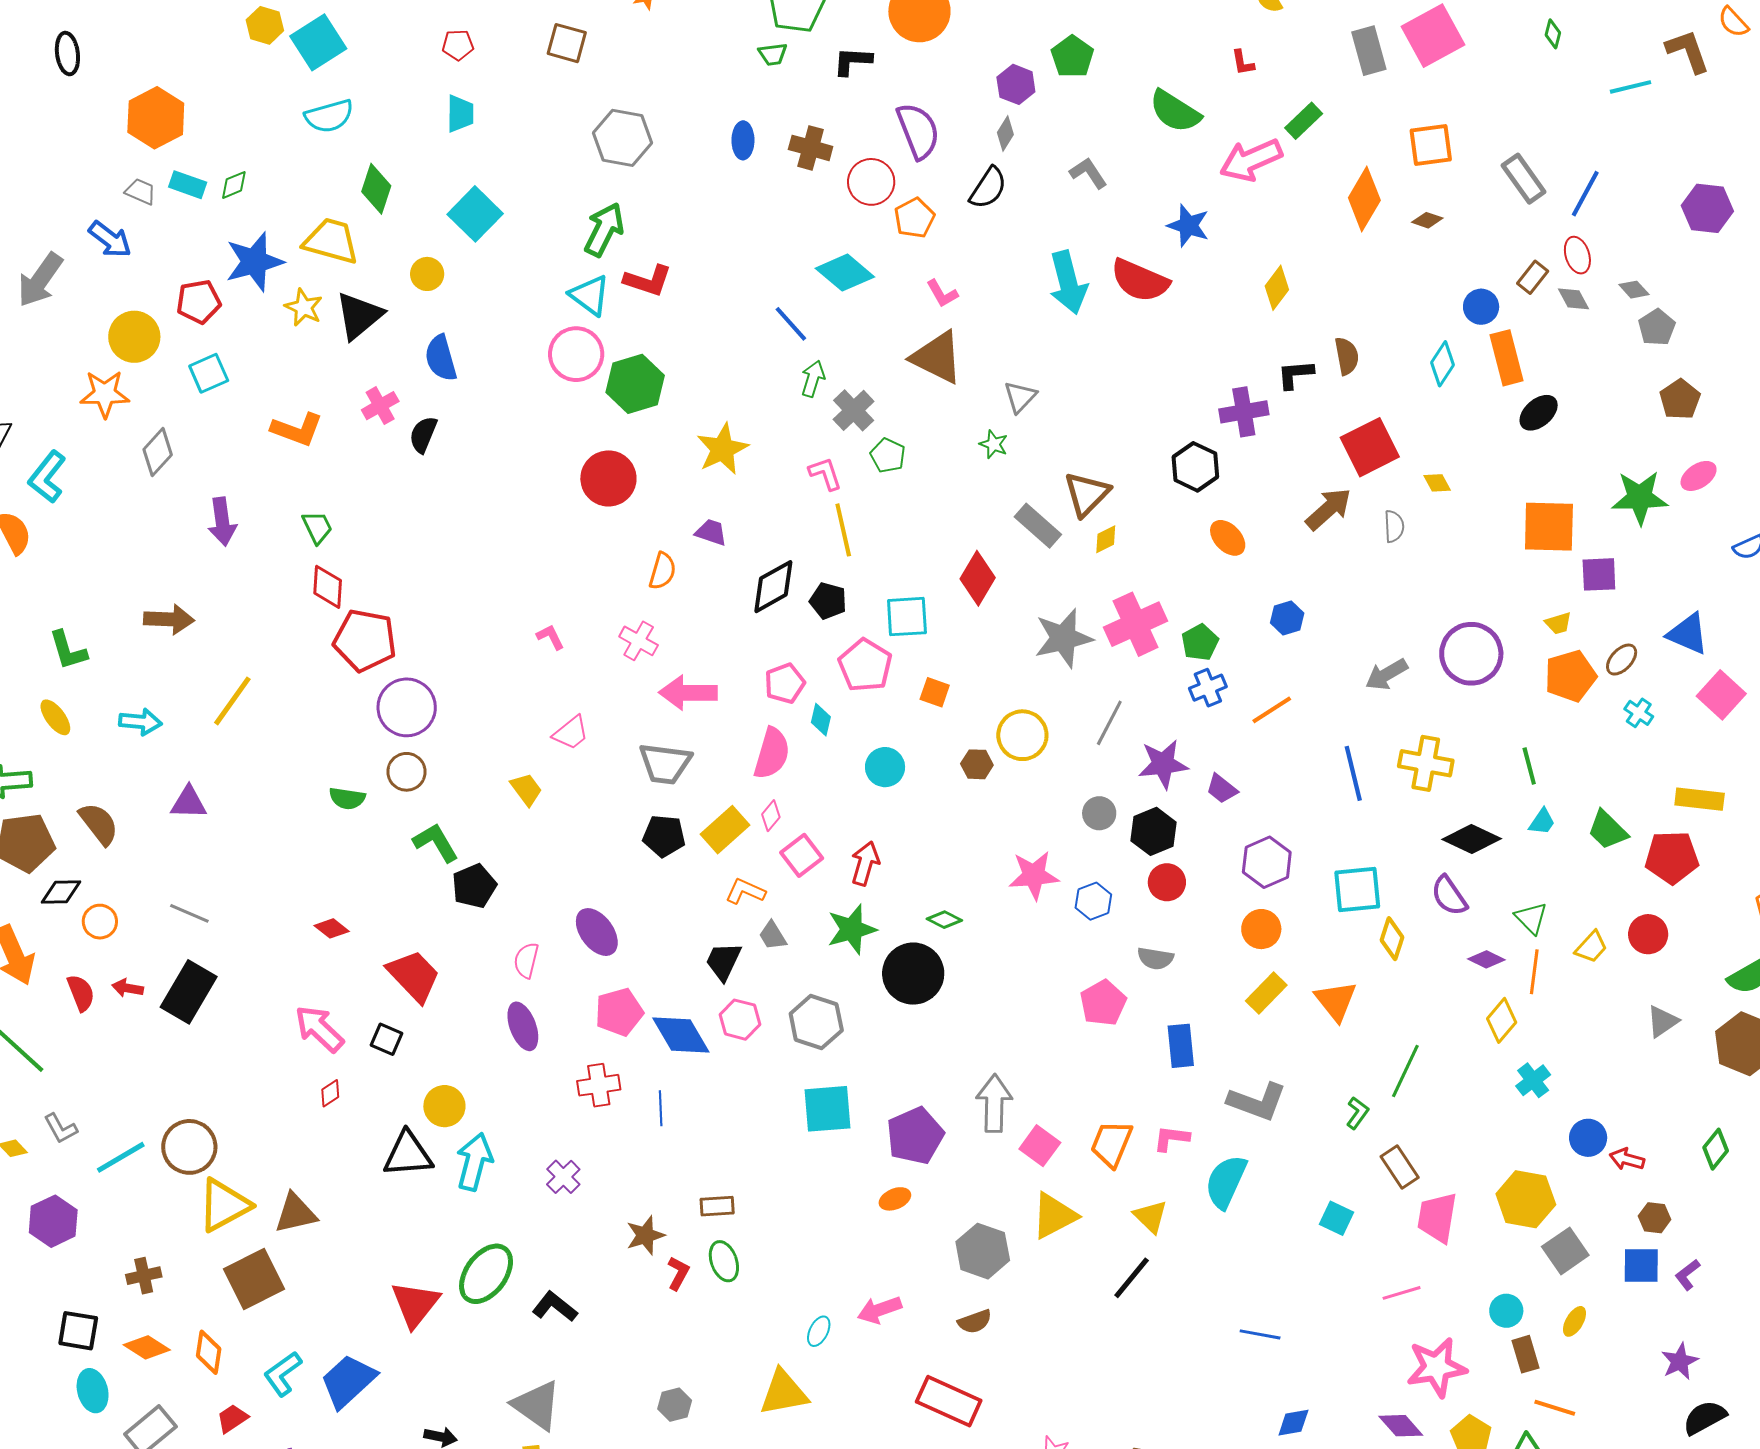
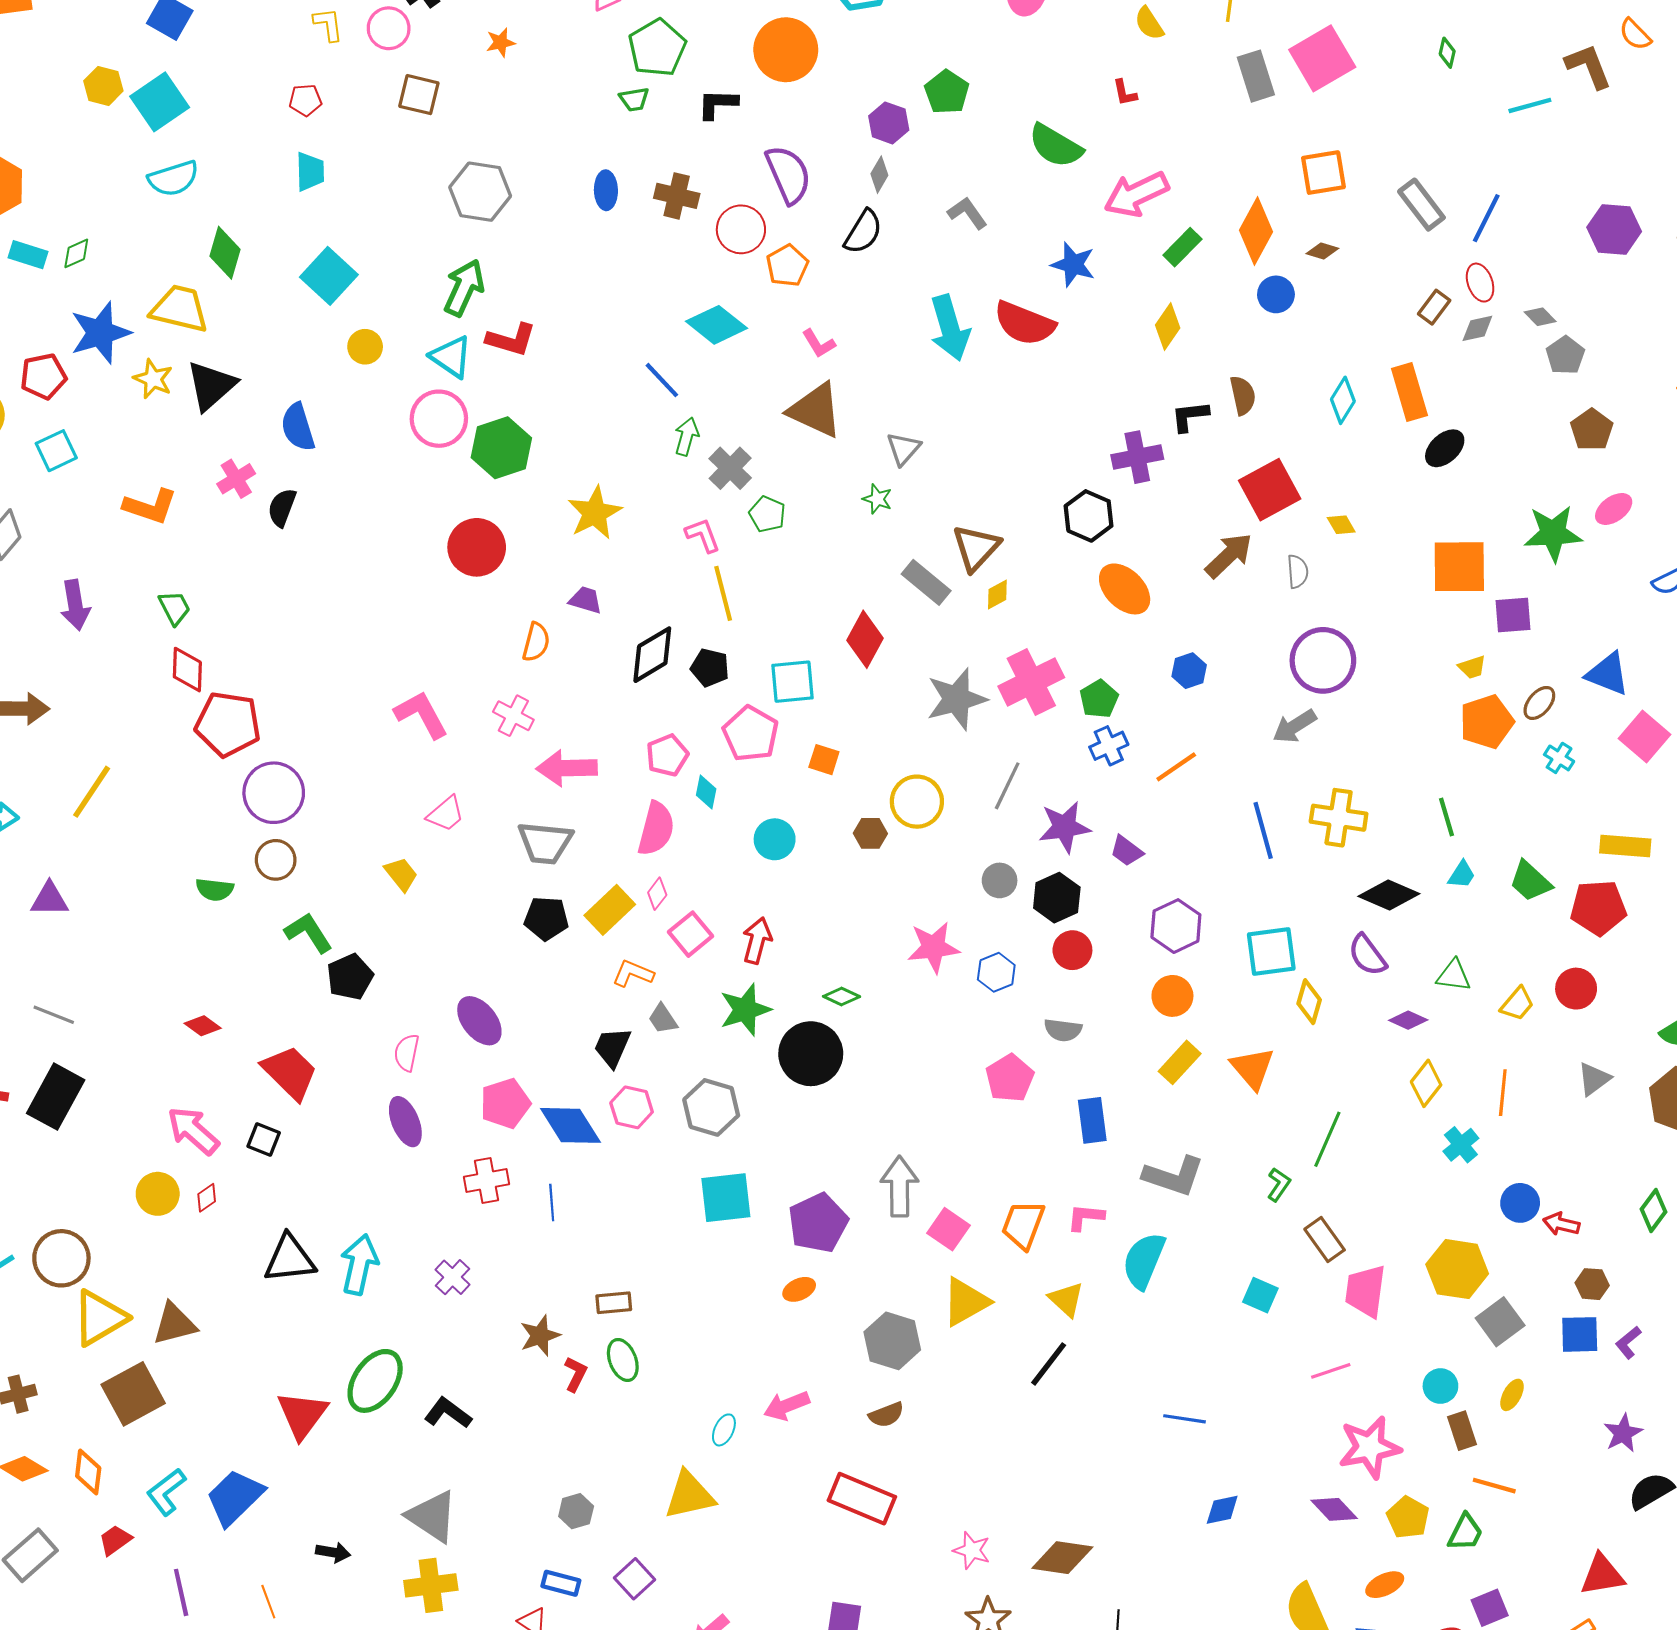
green rectangle: (1304, 121) -> (1182, 247), moved
yellow circle: (427, 274) -> (365, 347), moved
gray diamond: (1573, 299) -> (1477, 328), turned -72
blue circle: (1481, 307) -> (1276, 294), moved
orange ellipse: (1228, 538) -> (1125, 589), size x1.4
pink L-shape: (550, 637) -> (421, 715), size x1.8
purple circle: (1471, 654) -> (1323, 660), moved
green triangle: (1531, 918) -> (1454, 976), turned -36
orange line: (1534, 972) -> (1503, 1093), moved
yellow circle: (444, 1106) -> (158, 1194), moved

